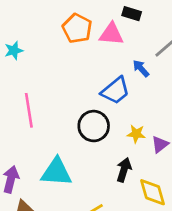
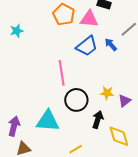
blue trapezoid: (115, 91) -> (87, 46), moved
pink line: (29, 110) -> (62, 73), moved
black circle: (94, 126) -> (76, 100), moved

